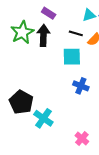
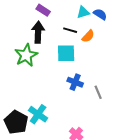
green star: (22, 32) -> (26, 55), moved
black pentagon: (21, 102) -> (16, 122), moved

